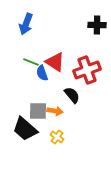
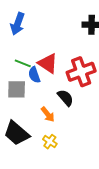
gray square: (38, 111) -> (17, 89), moved
orange arrow: (55, 111) -> (48, 114), turned 42

